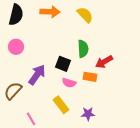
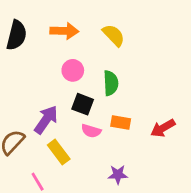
pink circle: (16, 47) -> (73, 70), moved
red arrow: (104, 62) -> (163, 128), moved
yellow rectangle: (61, 105) -> (59, 152), moved

